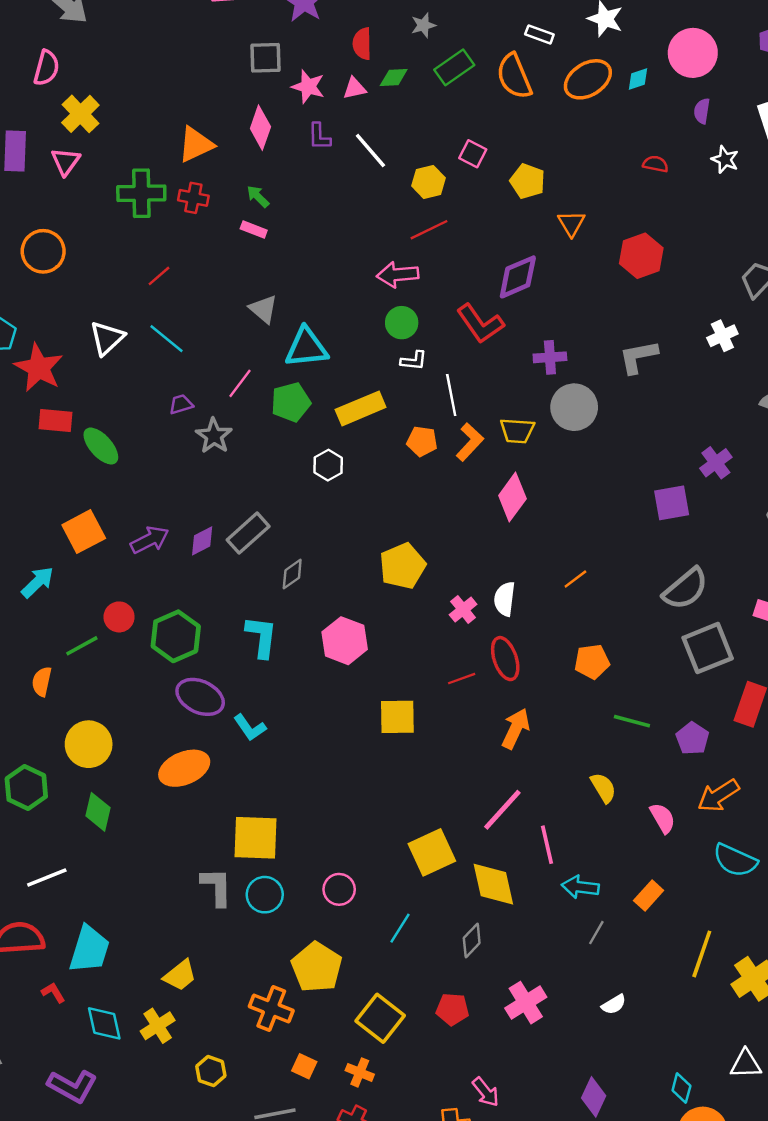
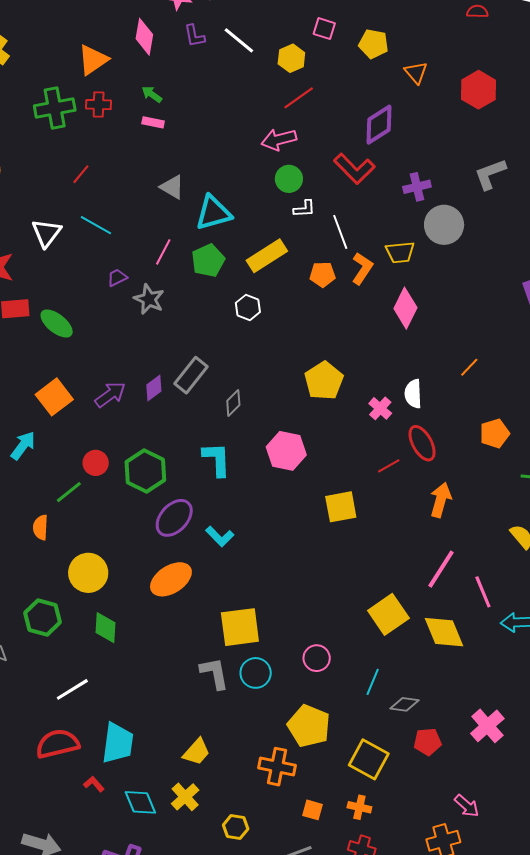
purple ellipse: (200, 697) -> (174, 518), turned -63
gray diamond: (472, 941) -> (405, 704), moved, turned 64

